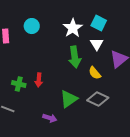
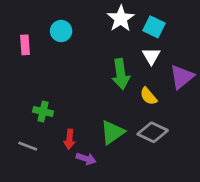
white star: (73, 28) -> (121, 19), moved
red arrow: (39, 80) -> (69, 139), moved

